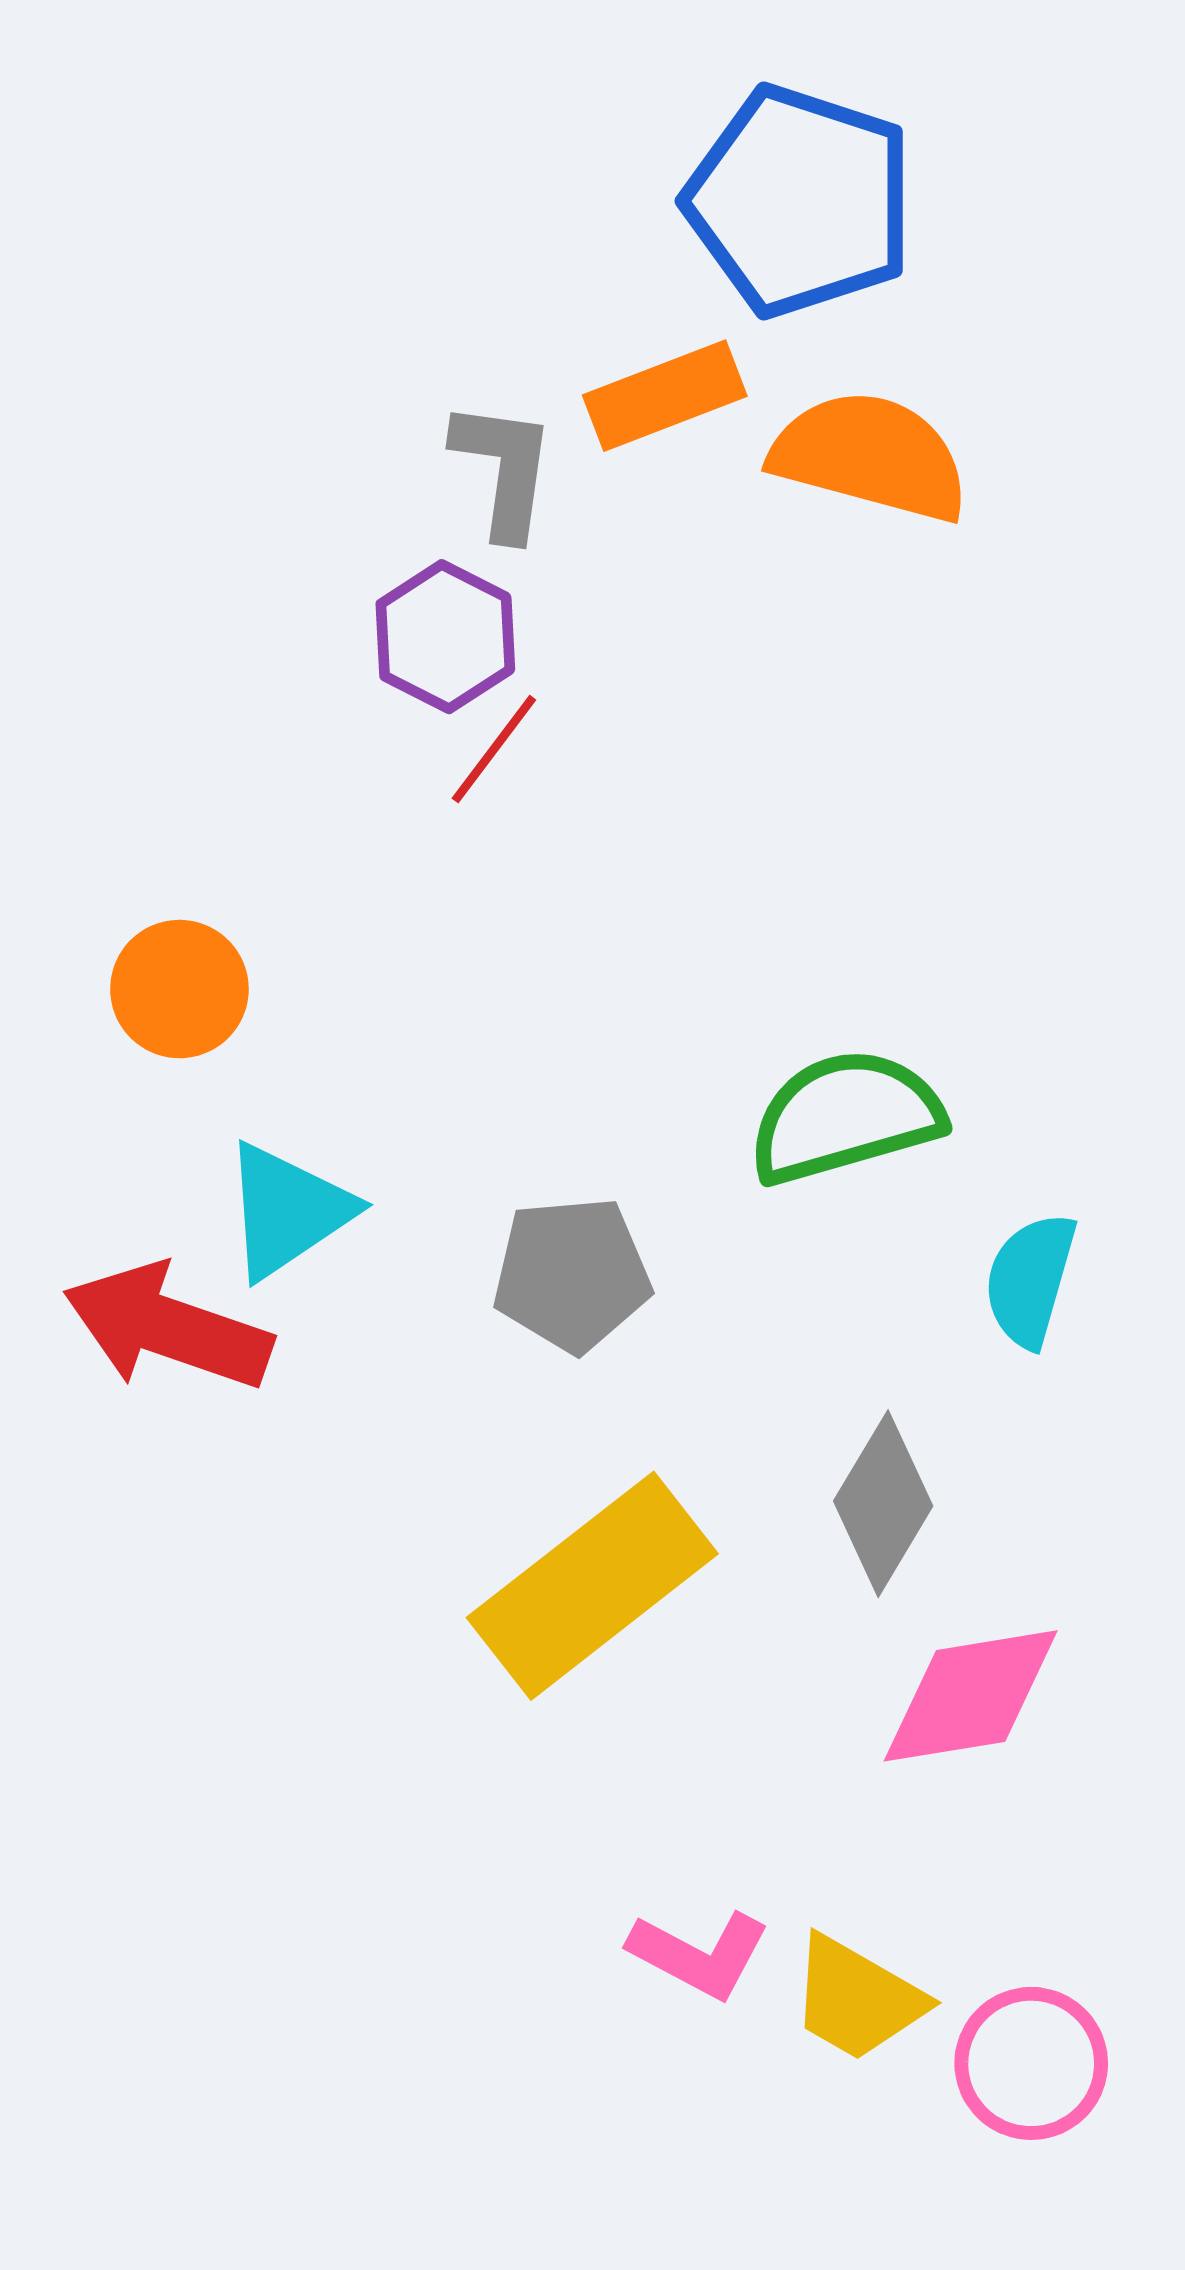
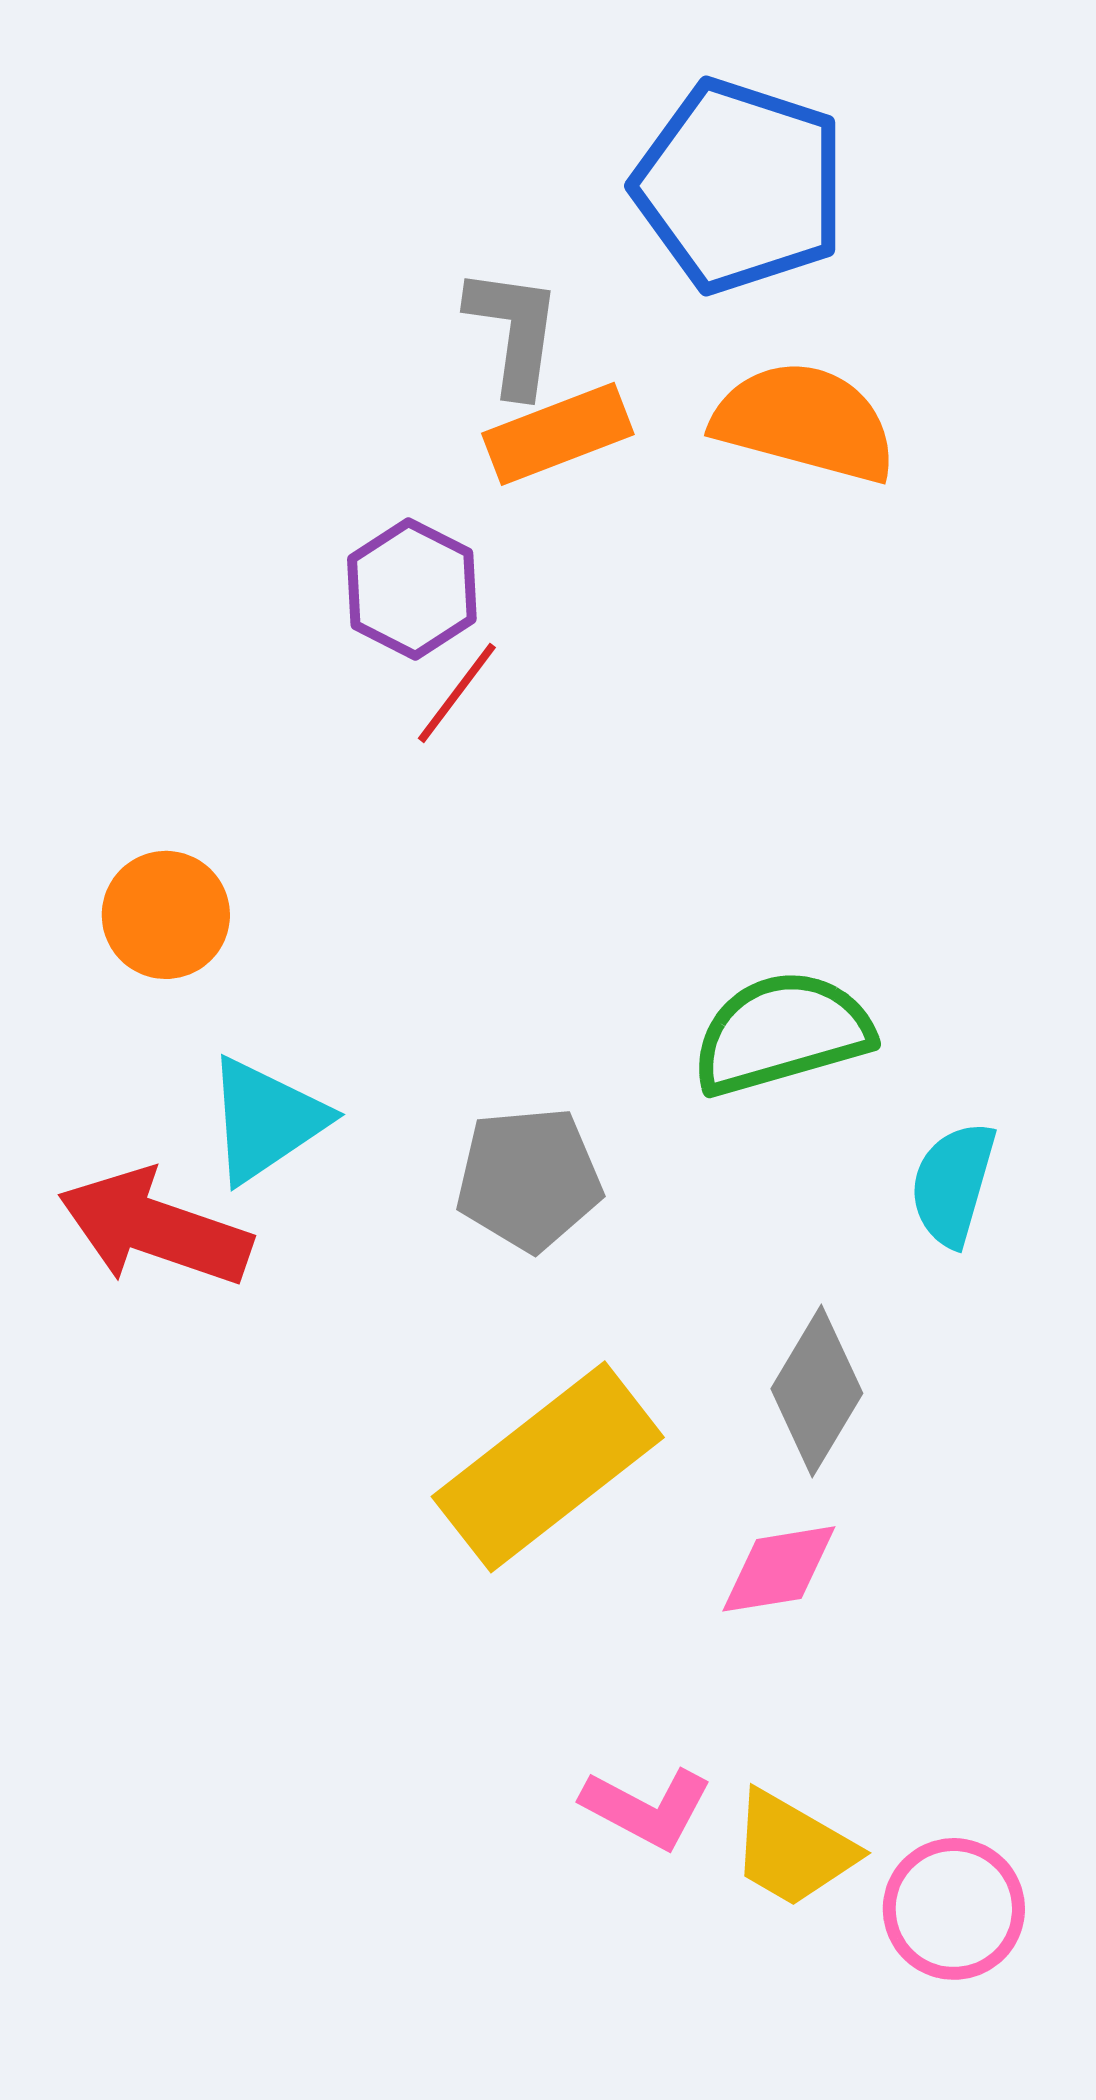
orange rectangle: (665, 396) -> (558, 434), moved
gray L-shape: (504, 469) -> (514, 331), moved
pink diamond: (971, 1696) -> (779, 1569), moved, size x0.7

